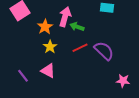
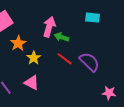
orange star: (45, 27) -> (18, 43), moved
red line: (80, 48) -> (65, 59), turned 63

